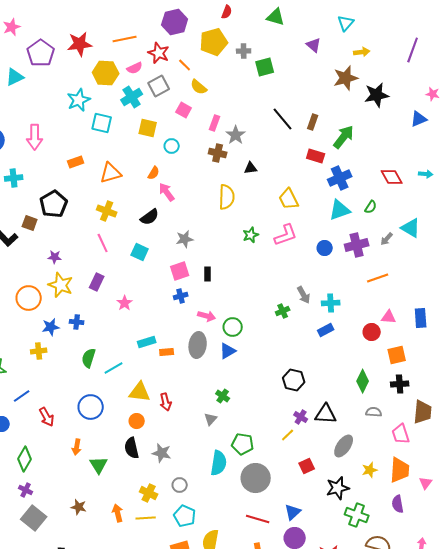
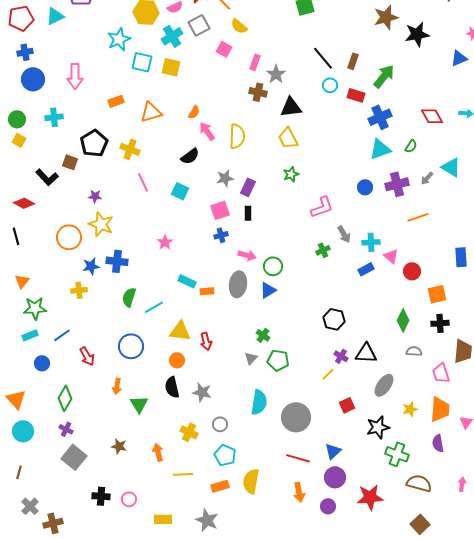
yellow square: (148, 128) -> (171, 67), moved
cyan circle: (172, 146) -> (330, 85), moved
black triangle: (251, 168) -> (291, 107), size x1.6
yellow semicircle: (227, 197) -> (237, 136), moved
yellow trapezoid: (289, 199) -> (288, 138), moved
yellow cross: (107, 211) -> (130, 149), moved
pink L-shape: (286, 235) -> (322, 207), moved
purple rectangle: (97, 282) -> (248, 187), moved
pink triangle: (389, 317) -> (391, 256), moved, turned 35
blue cross: (77, 322) -> (117, 261), size x1.5
cyan rectangle: (147, 342) -> (187, 281), turned 42
green pentagon: (243, 444) -> (278, 360), moved
yellow line: (146, 518) -> (183, 474), moved

